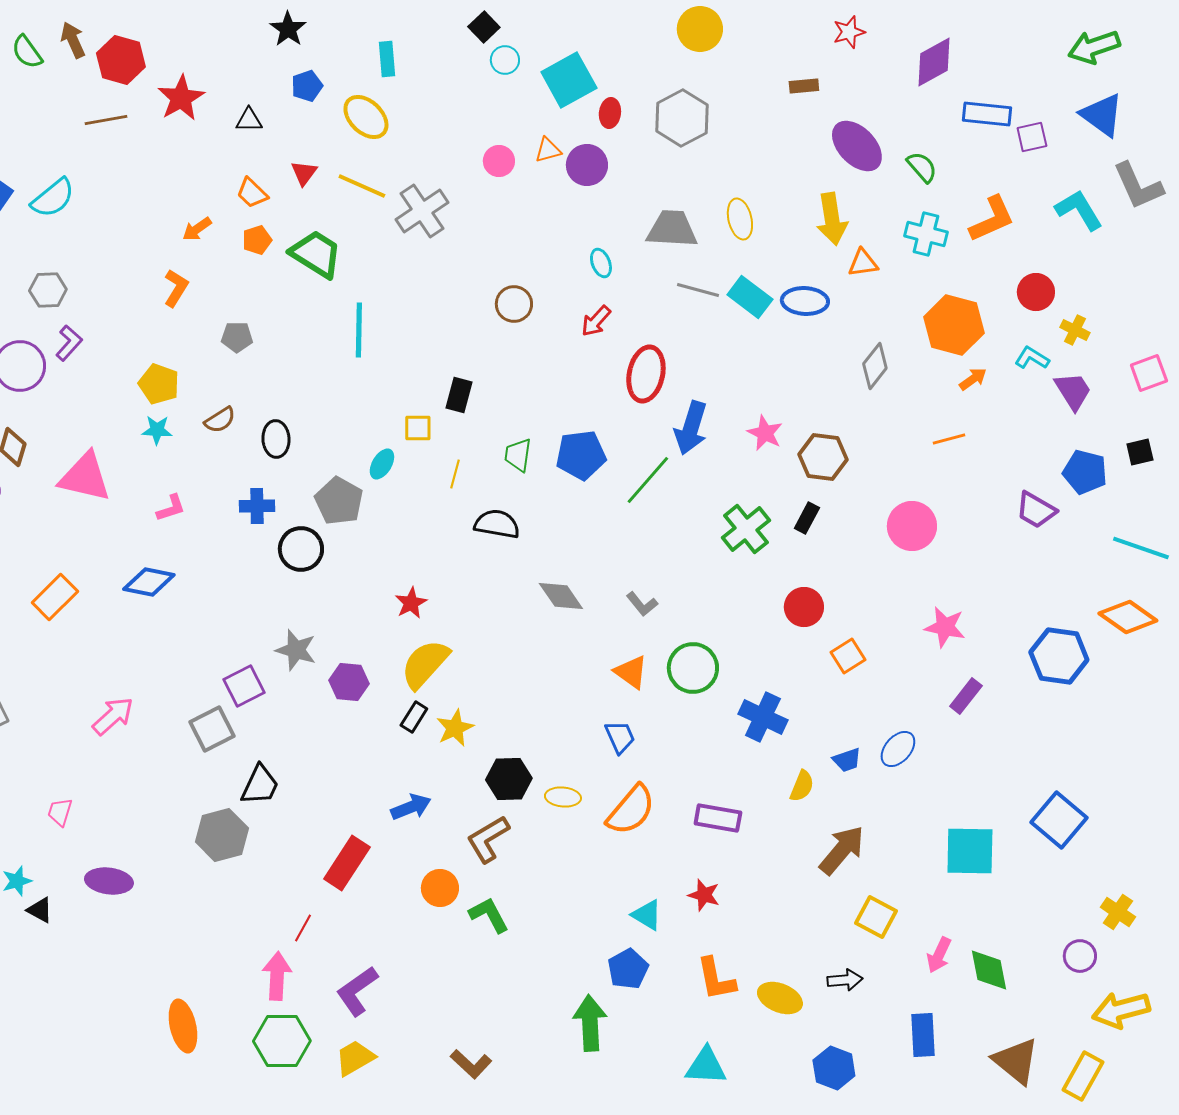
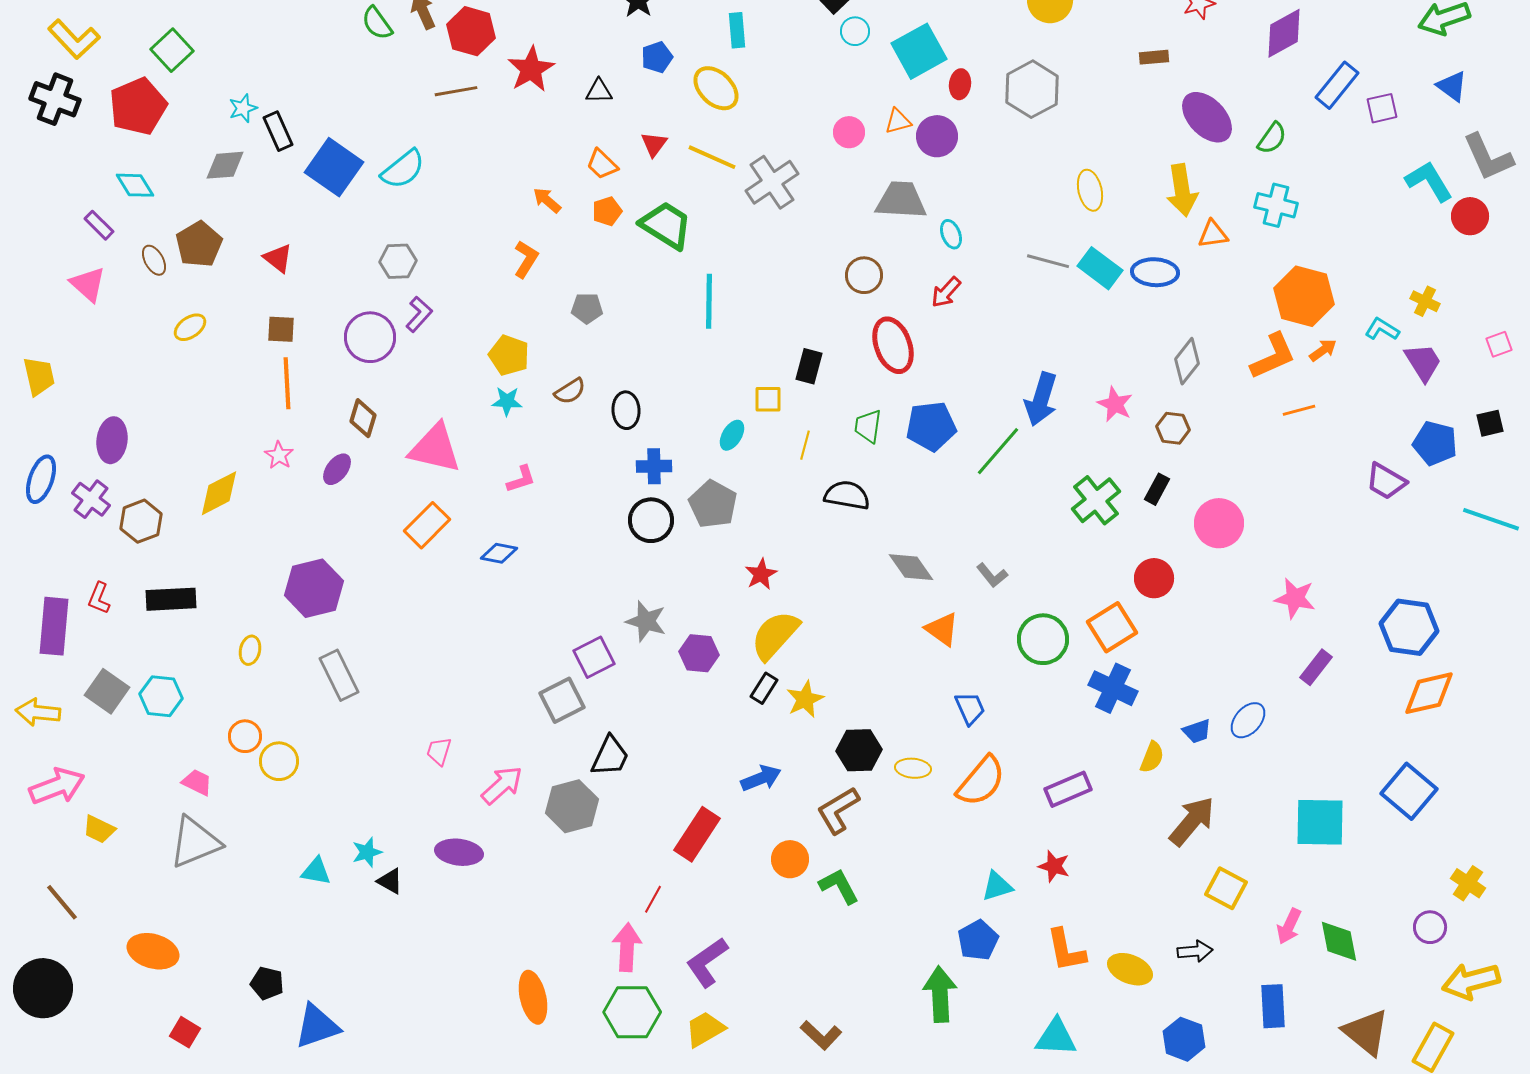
blue rectangle: (987, 114) -> (1337, 85), turned -57
blue triangle: (1102, 115) -> (1452, 86), size x0.7
green semicircle: (922, 167) -> (1272, 138), turned 76
orange L-shape: (992, 219) -> (1273, 356), moved
orange arrow: (197, 229) -> (547, 200), turned 76
gray trapezoid: (672, 229) -> (901, 200), moved
red circle: (1036, 292) -> (1470, 216), moved
gray diamond: (875, 366) -> (1187, 361), moved
pink square: (1149, 373) -> (1499, 344), size x0.7
red ellipse: (646, 374) -> (893, 345), moved, turned -32
brown hexagon: (823, 457) -> (1173, 428), size x0.7
gray pentagon: (339, 501) -> (713, 504), moved
blue cross: (257, 506) -> (654, 466), moved
pink circle: (912, 526) -> (1219, 523), moved
blue diamond: (149, 582) -> (499, 553), size x0.7
orange rectangle: (55, 597) -> (427, 525), moved
orange diamond: (1128, 617) -> (1429, 693), moved, turned -48
orange square: (848, 656) -> (1112, 627), moved, size x1.4
orange triangle: (631, 672) -> (942, 629), moved
pink arrow: (113, 716) -> (502, 785), moved
pink trapezoid: (60, 812) -> (439, 751), moved
purple rectangle: (718, 818) -> (1068, 789), turned -33
cyan triangle: (647, 915) -> (997, 886), turned -48

